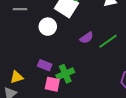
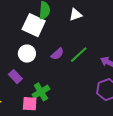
white circle: (48, 27) -> (27, 54), moved
purple rectangle: (45, 65) -> (15, 77), moved, turned 32

